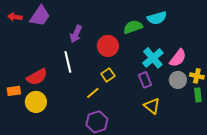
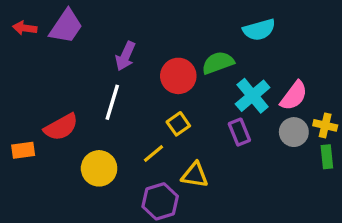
green semicircle: (133, 27) -> (218, 63), moved
white line: (68, 62) -> (112, 102), turned 30
yellow circle: (36, 102) -> (99, 168), moved
yellow triangle: (152, 106) -> (195, 175), moved, turned -30

